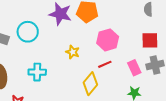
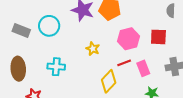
red square: (150, 40) -> (158, 37), moved
pink rectangle: (134, 68) -> (143, 68), moved

